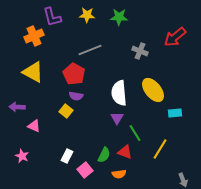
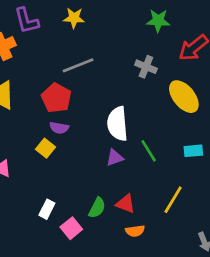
green star: (119, 17) -> (158, 21), moved
yellow ellipse: (153, 90) -> (184, 97), moved
purple triangle: (117, 118) -> (115, 158), turned 40
green line: (135, 133) -> (149, 151), moved
orange semicircle: (119, 174) -> (135, 231), moved

